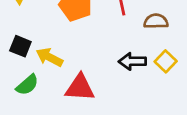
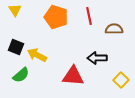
yellow square: (166, 61) -> (121, 80), moved
red triangle: (80, 88) -> (73, 76), moved

